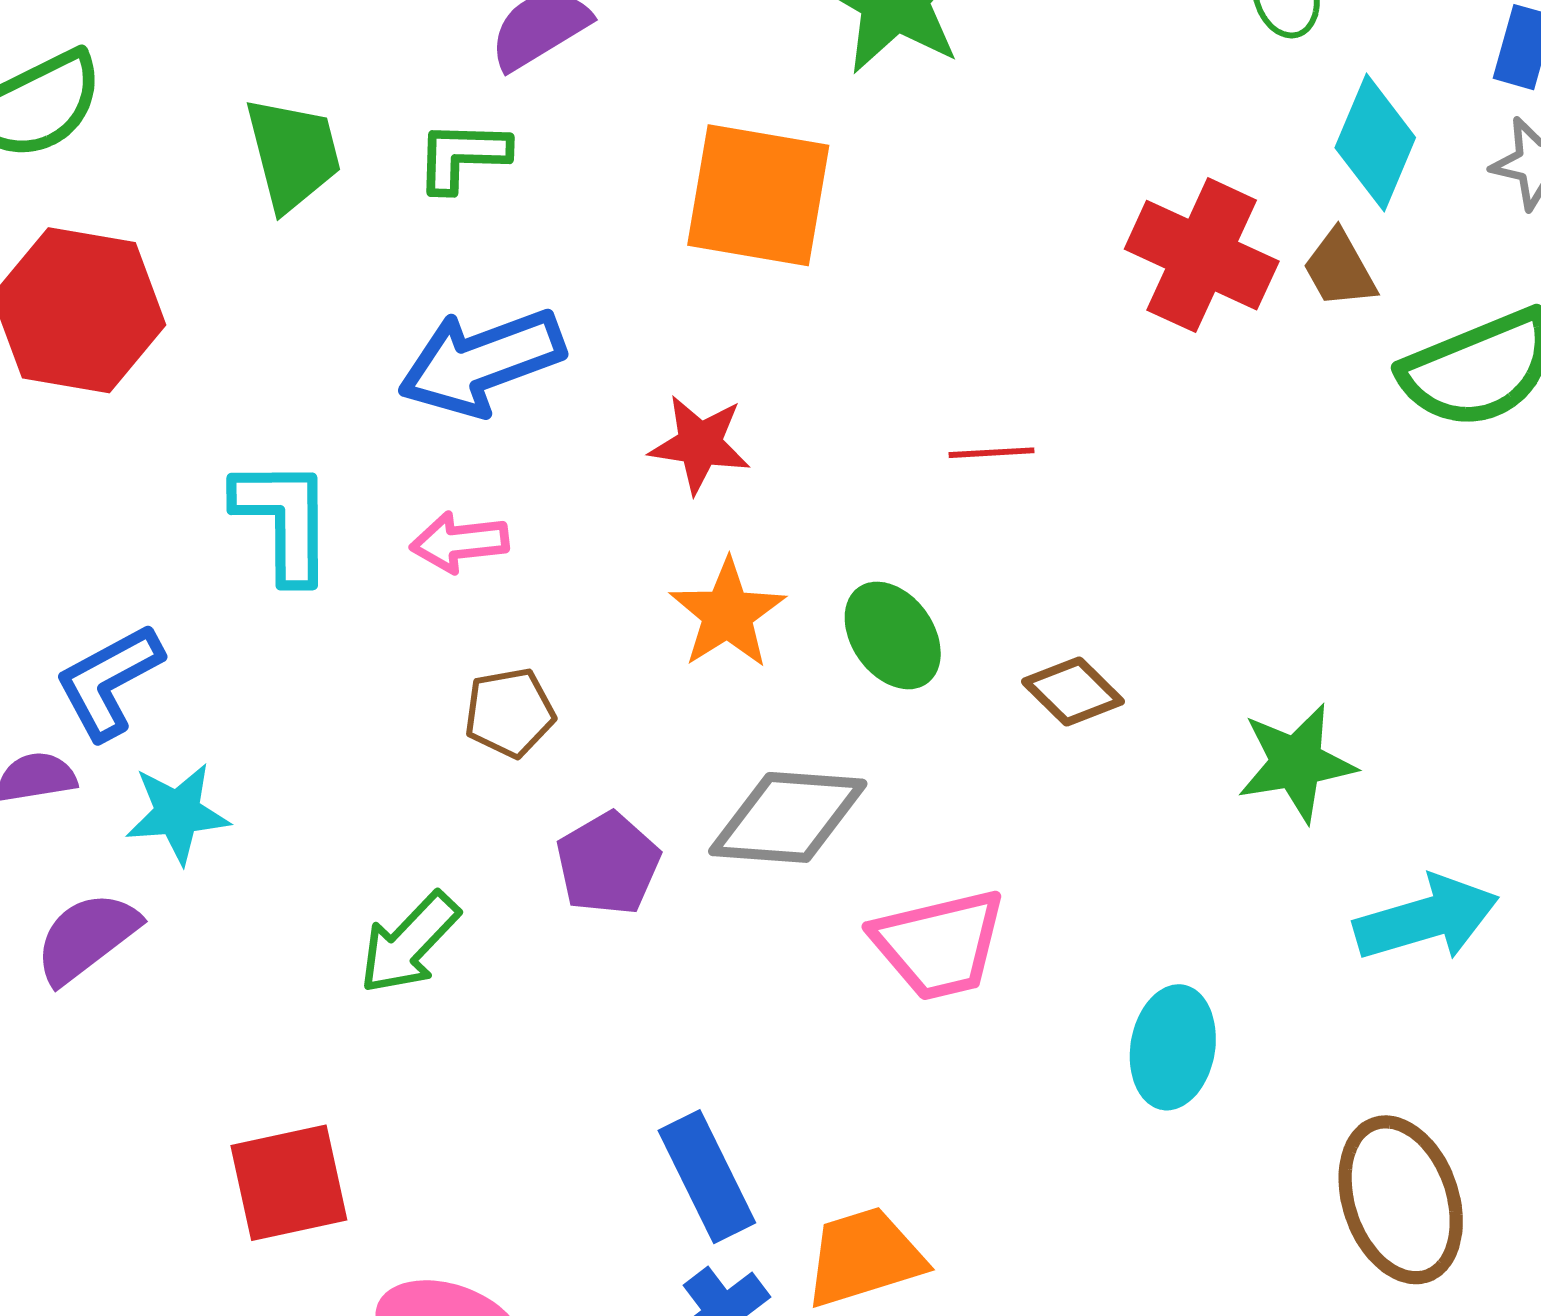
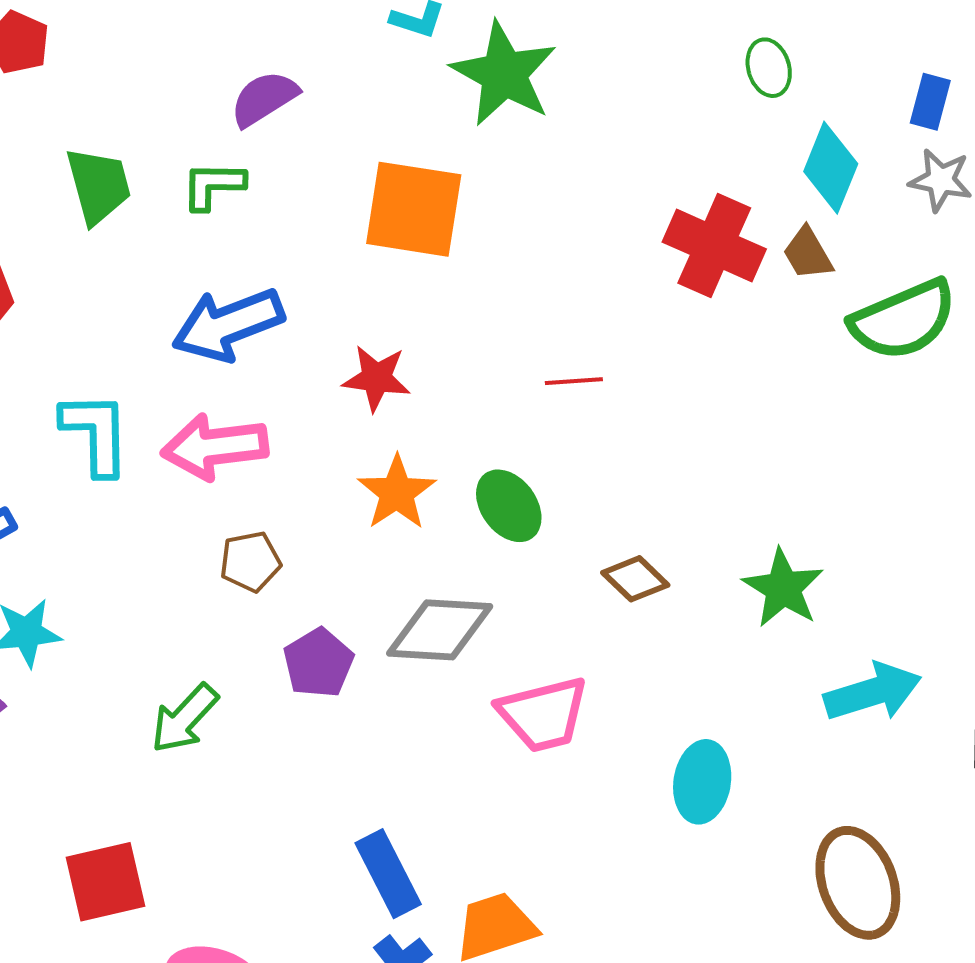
pink arrow: (460, 542) -> (215, 447), size x1.6
brown diamond: (1073, 691) -> (635, 579), moved
green star: (1296, 763) -> (783, 588), turned -30

